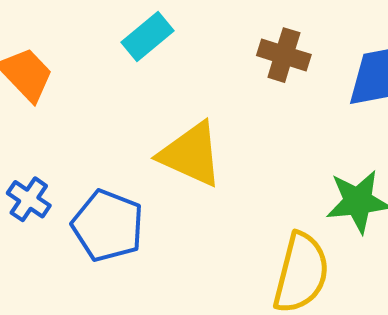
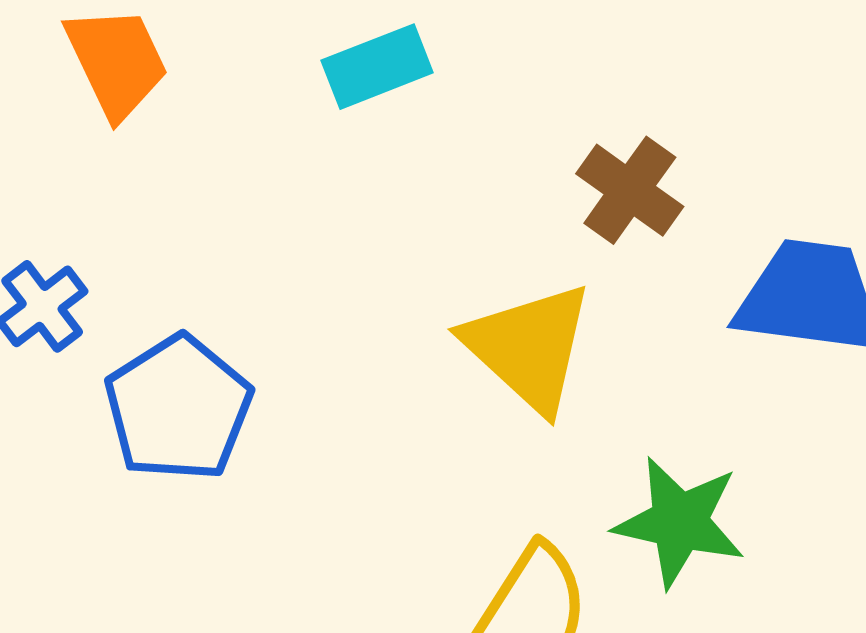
yellow triangle: (191, 154) -> (529, 347), moved

